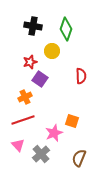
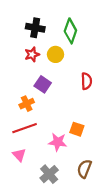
red star: (30, 62) -> (32, 54), moved
pink star: (54, 133) -> (58, 142), turned 30
gray cross: (41, 154) -> (49, 174), moved

